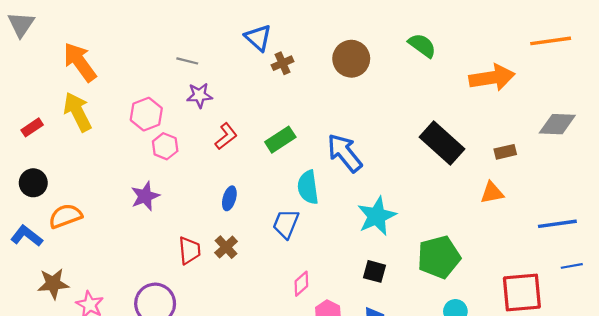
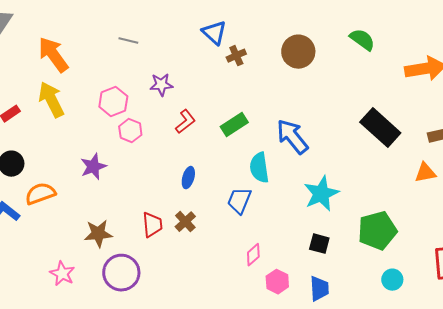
gray line: (187, 61) -> (128, 41), moved
purple star: (145, 196) -> (93, 167), moved
brown star: (53, 284) -> (98, 234), moved

